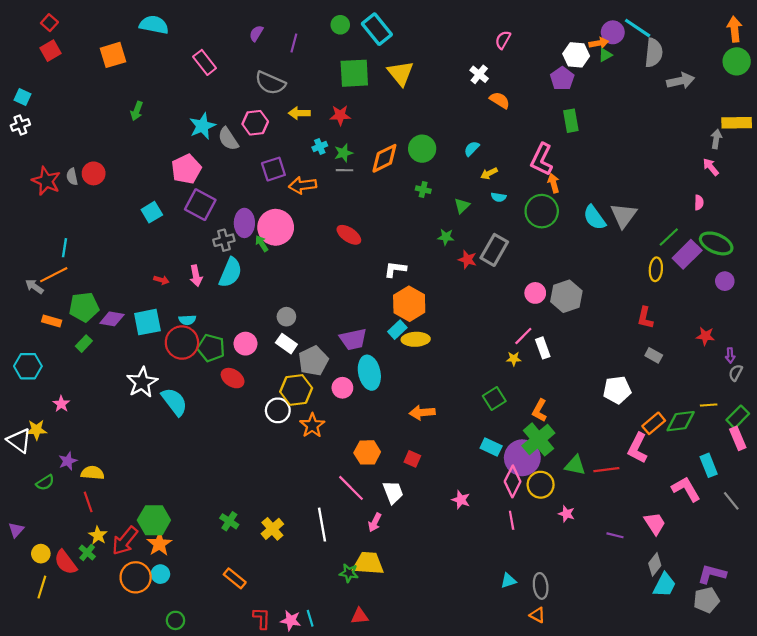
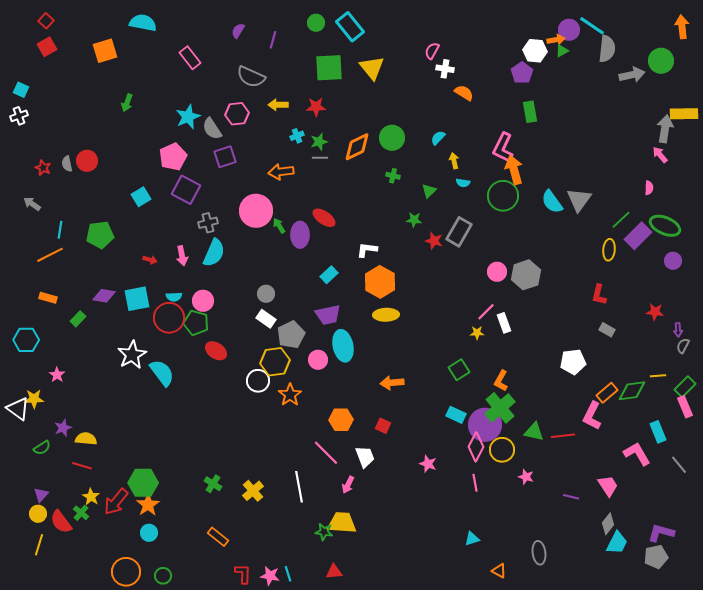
pink semicircle: (503, 40) -> (432, 51), moved
green circle: (737, 61) -> (661, 61), moved
white cross: (479, 74) -> (445, 69), turned -30
gray arrow: (716, 139) -> (665, 129), size x1.5
purple square: (273, 169) -> (225, 157), moved
yellow arrow: (489, 173) -> (454, 161), turned 105
red star: (46, 181) -> (43, 168), size x0.6
orange arrow: (554, 183) -> (514, 170), size x1.6
purple ellipse: (244, 223) -> (300, 235), moved
green arrow: (262, 243) -> (279, 226), moved
gray arrow: (34, 287) -> (32, 204), moved
green pentagon: (84, 307) -> (100, 235), moved
cyan rectangle: (397, 330) -> (329, 275), moved
pink circle: (245, 344) -> (203, 301), moved
red line: (88, 502) -> (82, 466), turned -54
purple triangle: (16, 530) -> (41, 495), moved
orange circle: (136, 577) -> (126, 572), moved
gray ellipse: (541, 586) -> (539, 553), moved

